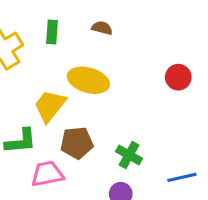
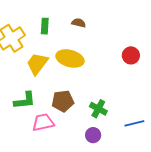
yellow trapezoid: (50, 106) -> (37, 64), moved

